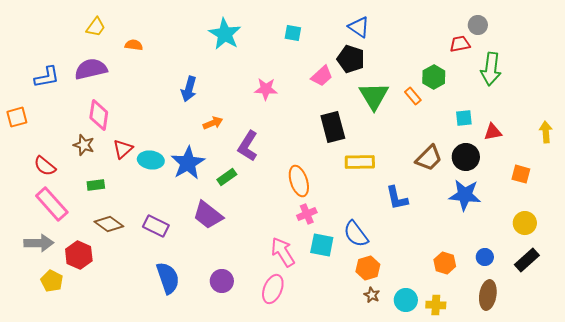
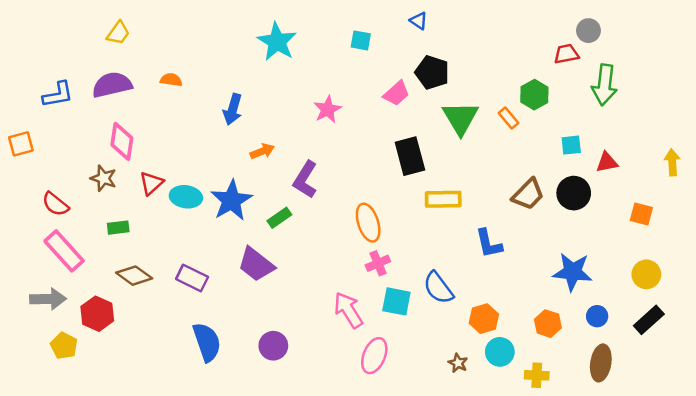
blue triangle: (359, 27) -> (419, 21), moved, size x0.7
orange semicircle: (134, 45) -> (171, 80), moved
pink star: (266, 89) -> (327, 109), turned -30
blue star: (465, 195) -> (572, 272), moved
orange hexagon: (368, 268) -> (484, 319), moved
pink ellipse: (273, 289) -> (374, 356), moved
cyan circle: (406, 300) -> (500, 352), moved

